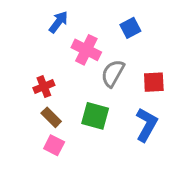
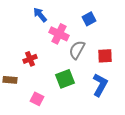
blue arrow: (59, 22) -> (40, 15), turned -77
green square: (95, 116) -> (65, 79), turned -36
brown rectangle: (51, 117) -> (10, 80), moved, turned -40

